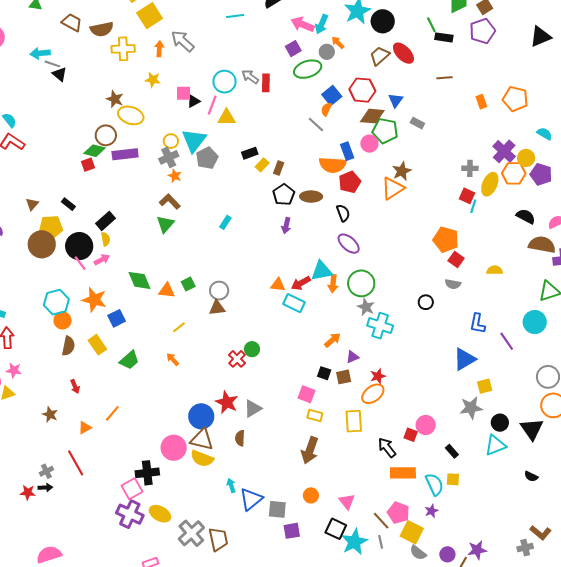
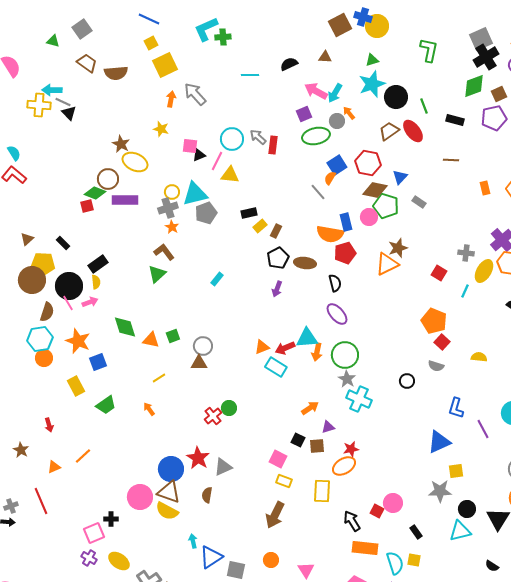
green line: (431, 25) -> (424, 106), moved
yellow cross: (123, 49) -> (39, 105), moved
cyan triangle: (194, 140) -> (195, 194), turned 32
red square: (467, 196) -> (439, 273), moved
orange triangle: (278, 285) -> (262, 347), turned -35
brown semicircle: (68, 346) -> (47, 312), moved
black cross: (147, 473) -> (111, 519), size x0.6
purple cross: (130, 514) -> (89, 558), size x0.6

